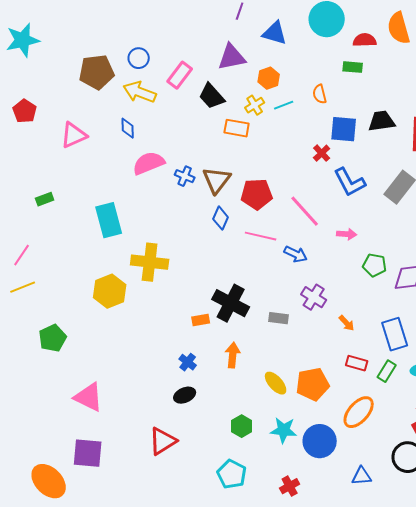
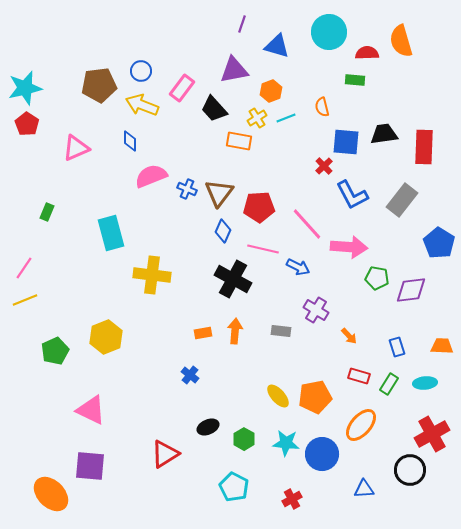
cyan star: (23, 40) -> (25, 88), moved
green rectangle: (45, 199) -> (47, 212), turned -48
pink arrow: (347, 234) -> (349, 247), size x1.8
yellow hexagon: (110, 291) -> (106, 337), moved
black cross: (231, 303) -> (233, 279), moved
blue rectangle: (395, 334) -> (397, 347), size x0.6
orange arrow: (233, 355) -> (235, 331), moved
black ellipse: (185, 395) -> (208, 427), moved

